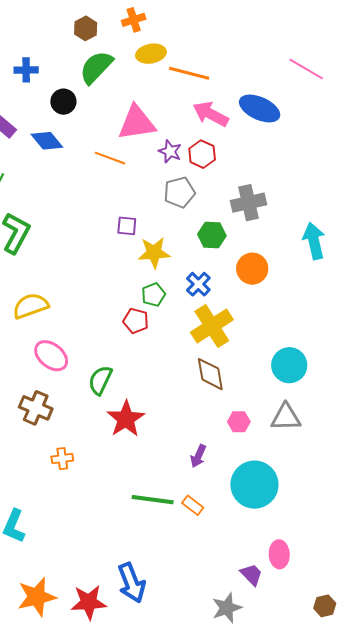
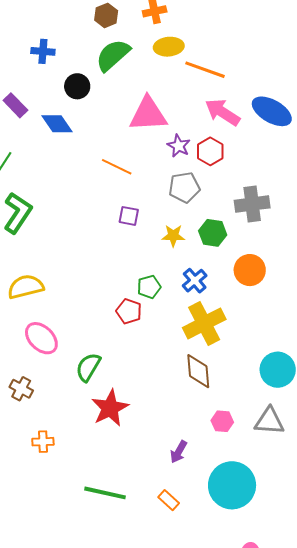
orange line: (110, 158) -> (117, 167), moved
yellow star: (154, 253) -> (173, 236), moved, size x0.7
brown cross: (36, 408) -> (21, 389), size x0.7
green line: (153, 500) -> (105, 493), moved

